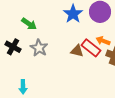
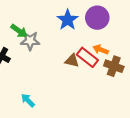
gray star: (39, 48) -> (30, 41), moved, turned -30
cyan arrow: (23, 87) -> (28, 100), moved, turned 136

